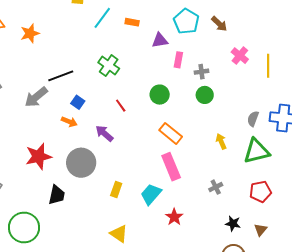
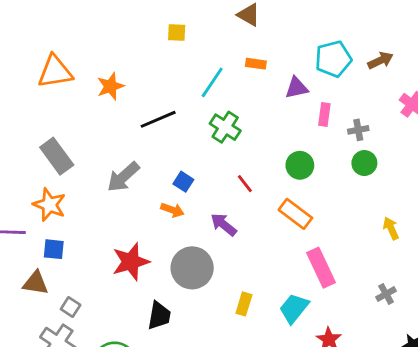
cyan line: (102, 18) -> (212, 82), moved
cyan pentagon: (186, 21) -> (333, 59), turned 30
brown arrow: (219, 24) -> (380, 60), turned -66
black line: (61, 76) -> (158, 119), moved
orange rectangle: (171, 133) -> (295, 214), moved

